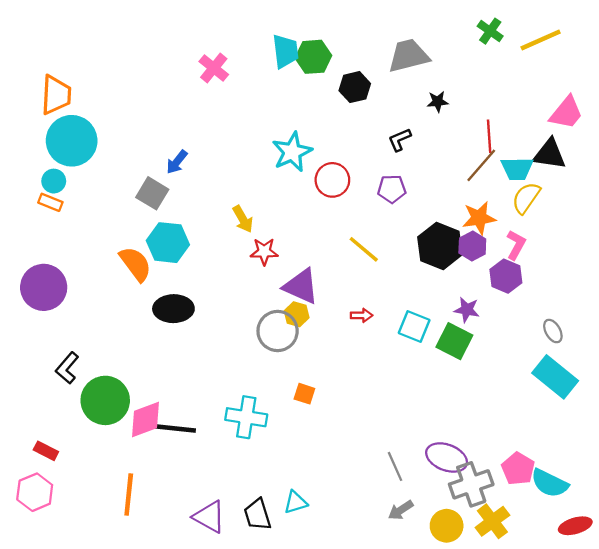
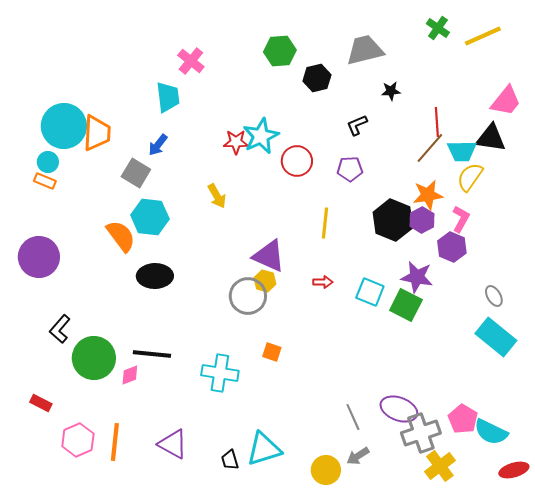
cyan trapezoid: (285, 51) -> (168, 97), moved
orange trapezoid: (56, 95) -> (97, 133), moved
yellow line: (364, 249) -> (325, 223), turned 56
red star: (264, 252) -> (236, 142), moved
purple star: (467, 310) -> (417, 277), size x1.4
pink diamond: (145, 419) -> (130, 375), size x0.6
black line: (175, 428) -> (152, 354), moved
pink hexagon: (35, 492) -> (78, 440), moved
cyan triangle: (295, 502) -> (264, 449), size x1.6
black trapezoid: (257, 515) -> (230, 460), size x0.7
purple triangle: (209, 517) -> (173, 444), moved
yellow circle: (447, 526) -> (326, 470), moved

